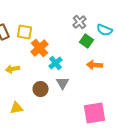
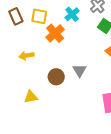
cyan cross: (56, 63) -> (72, 14), moved

